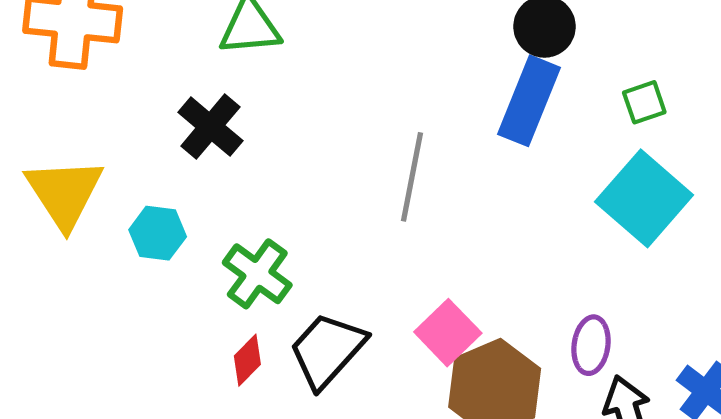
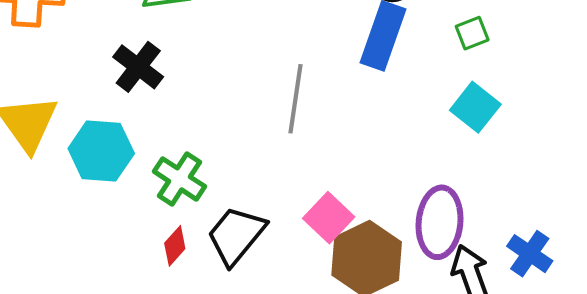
cyan square: (644, 198) -> (475, 107), size x0.7
cyan hexagon: (158, 233) -> (101, 151), size x1.5
purple ellipse: (591, 345) -> (440, 222), size x1.6

